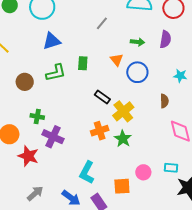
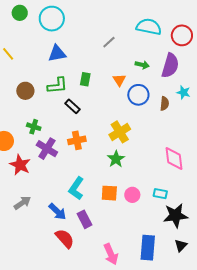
purple semicircle: (165, 39) -> (170, 66), size x1.4
cyan star: (180, 76) -> (183, 92), moved
black rectangle: (102, 97) -> (73, 106), moved
brown semicircle: (164, 101) -> (165, 104), moved
orange cross: (100, 131) -> (77, 140), moved
orange square: (122, 186) -> (109, 193), moved

